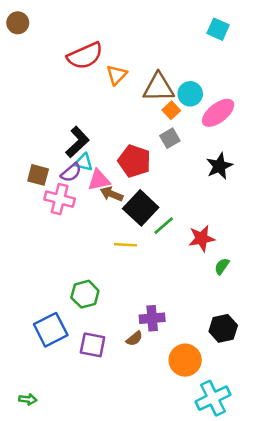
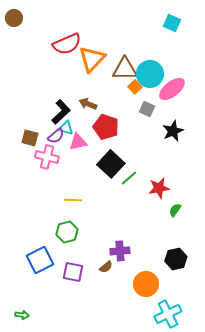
orange triangle: (117, 75) -> (92, 59), size x1.6
cyan circle: (190, 94) -> (150, 74), size x1.4
gray square: (170, 138) -> (147, 109), moved, turned -35
brown arrow: (112, 194) -> (88, 104), moved
yellow line: (126, 245) -> (73, 200), moved

